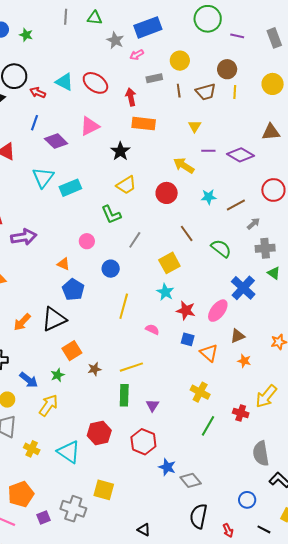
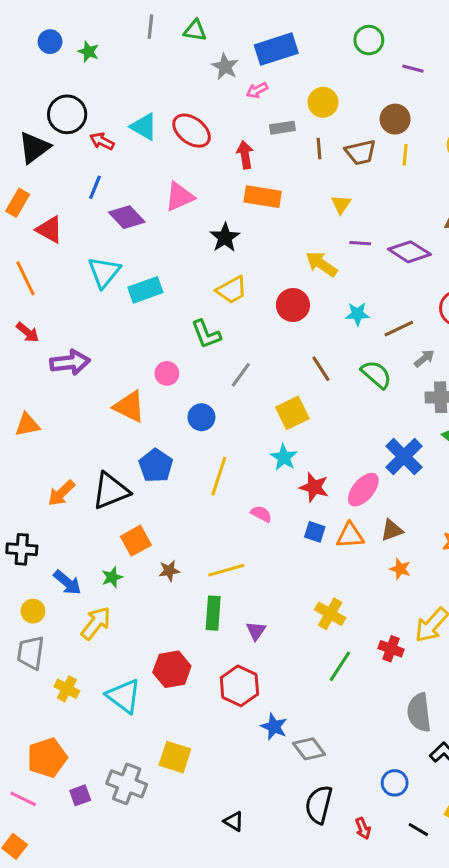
green circle: (208, 19) -> (369, 40), size x0.7
green semicircle: (221, 248) -> (376, 374), moved
orange triangle: (63, 264) -> (129, 407), size x1.6
blue pentagon: (73, 290) -> (156, 466), moved
orange triangle: (209, 353) -> (350, 536), moved, turned -48

